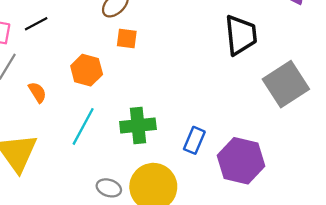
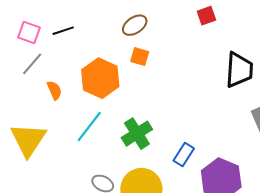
orange hexagon: (87, 70) -> (100, 78), size x1.4
green cross: (138, 125) -> (137, 134), turned -36

